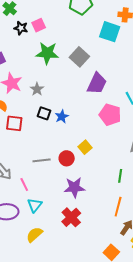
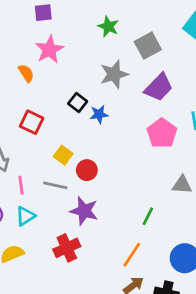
green star: (47, 53) -> (108, 26), size x0.7
gray star: (37, 89) -> (114, 74), moved, size x1.5
red square: (14, 123) -> (32, 122), moved
yellow square: (85, 147) -> (63, 155), moved, turned -32
gray line: (42, 160) -> (55, 185), moved

